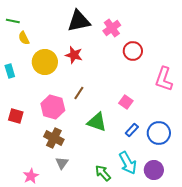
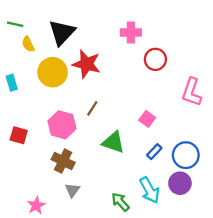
black triangle: (79, 21) -> (62, 32), moved, turned -35
pink cross: (112, 28) -> (131, 32), turned 36
red star: (74, 55) -> (86, 64), size x1.4
purple circle: (154, 170) -> (180, 183), moved

